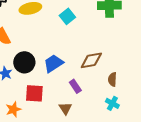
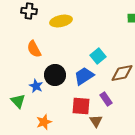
cyan square: (67, 16) -> (98, 56), moved
red square: (34, 93) -> (81, 106), moved

